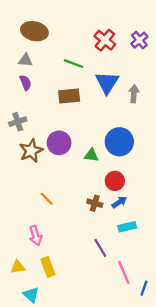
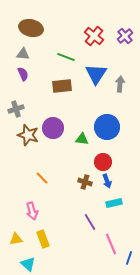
brown star: (31, 151) -> (28, 135), turned -30
blue arrow: (119, 202) -> (107, 181), turned 104

